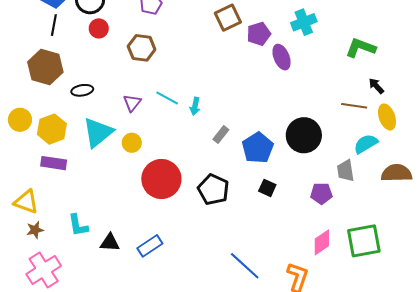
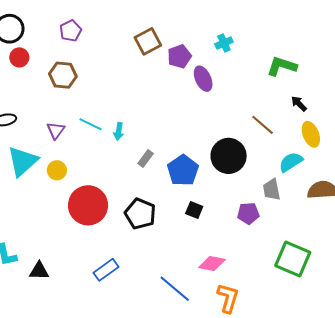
cyan cross: (304, 22) -> (224, 43), size x0.7
brown line: (354, 106) -> (263, 125), moved, turned 35
green square: (364, 241) -> (293, 259), turned 36
pink diamond: (322, 242) -> (212, 263), moved, turned 48
blue rectangle: (150, 246) -> (106, 270), moved

